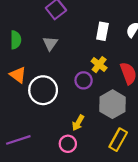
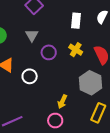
purple circle: (84, 80) -> (49, 52), moved
white circle: (43, 90) -> (30, 76), size x0.6

